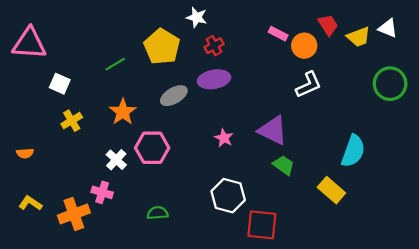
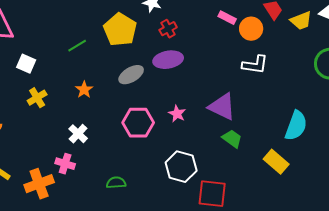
white L-shape: (309, 85) -> (255, 65), turned 32
orange star: (123, 112) -> (84, 90), size x0.7
pink hexagon: (152, 148) -> (138, 123), moved

